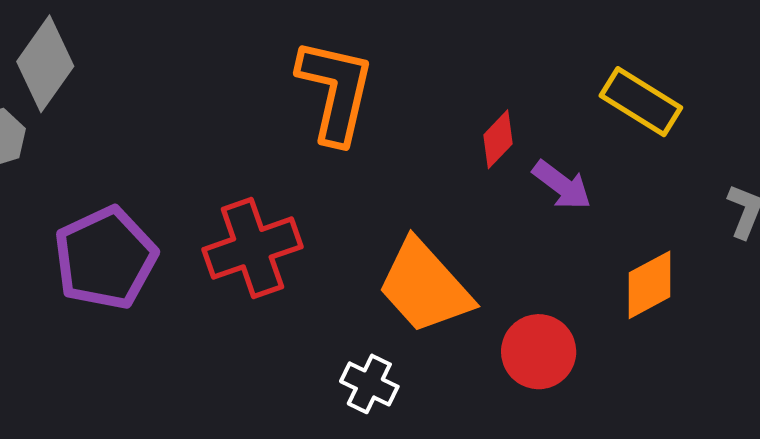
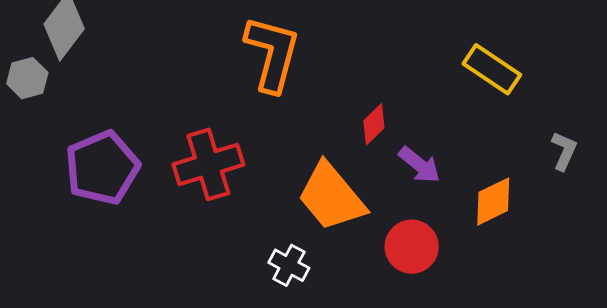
red diamond: (498, 139) -> (374, 124), moved
purple arrow: (562, 185) -> (420, 165), moved

